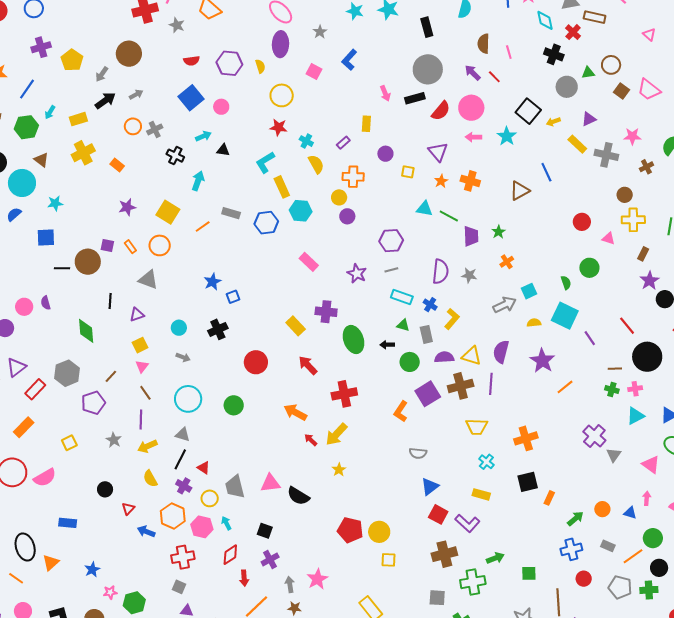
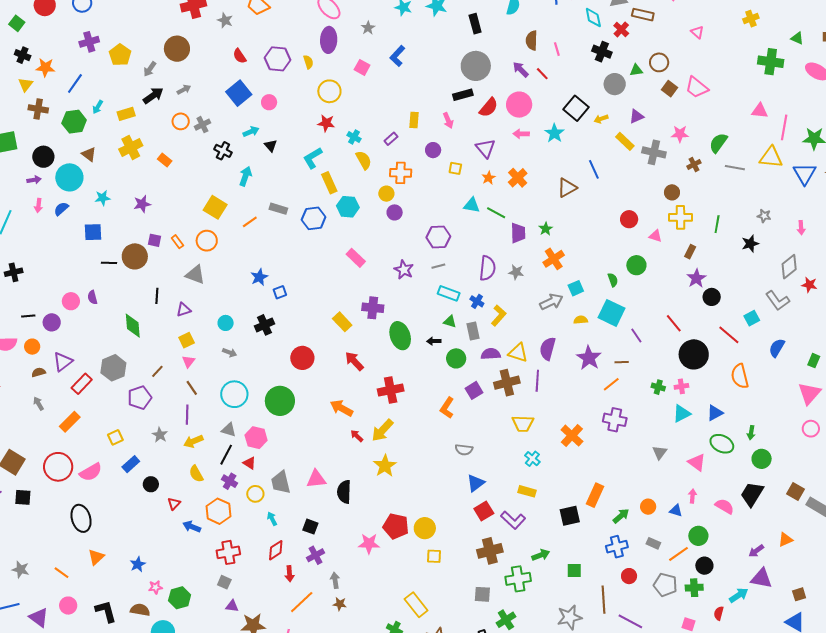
red semicircle: (192, 61) -> (240, 56), turned 63
pink arrow: (385, 93) -> (448, 120), moved
black triangle: (223, 150) -> (271, 146), turned 40
orange cross: (470, 181) -> (518, 178), turned 30
purple star: (127, 207) -> (142, 204), moved
orange cross: (507, 262) -> (554, 259), size x1.5
brown line: (615, 369) -> (622, 362), moved
purple square: (428, 394) -> (474, 390), size x0.7
green circle: (234, 405) -> (280, 401), size x1.5
purple cross: (594, 436) -> (615, 420), moved, turned -30
orange cross: (526, 438) -> (572, 436), turned -30
yellow star: (339, 470) -> (385, 466), size x1.6
black square: (528, 482) -> (570, 516), moved
black semicircle: (298, 496) -> (344, 492), turned 60
orange rectangle: (549, 498) -> (595, 495), size x1.6
red square: (438, 514) -> (484, 511), turned 30
blue rectangle: (68, 523) -> (131, 464), moved, turned -48
pink hexagon: (202, 527) -> (256, 438), moved
black ellipse: (25, 547) -> (81, 518), moved
pink star: (317, 579) -> (369, 544), moved, turned 30

